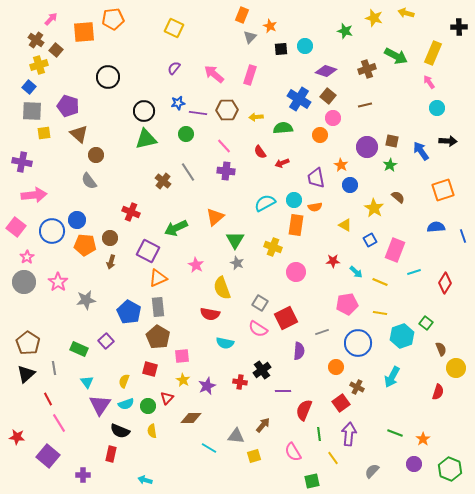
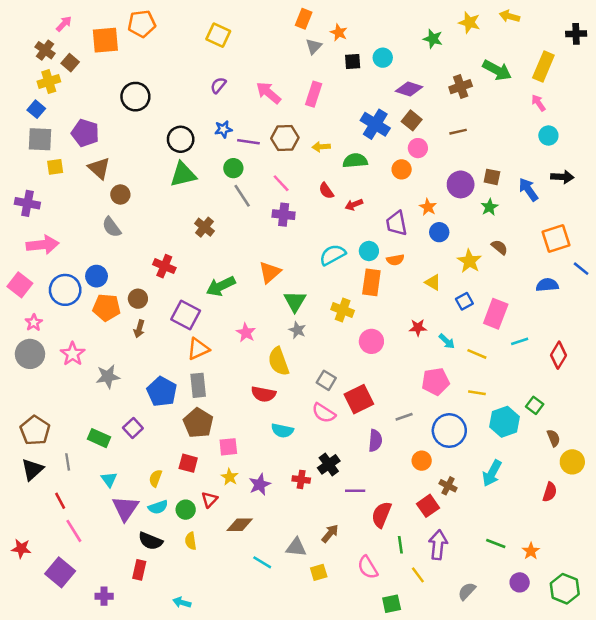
gray line: (188, 172) -> (242, 196), moved
blue line: (463, 236) -> (581, 269), moved, turned -32

